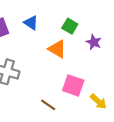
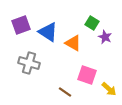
blue triangle: (31, 23) -> (48, 32), moved, size x1.5
green square: (70, 26) -> (92, 23), moved

